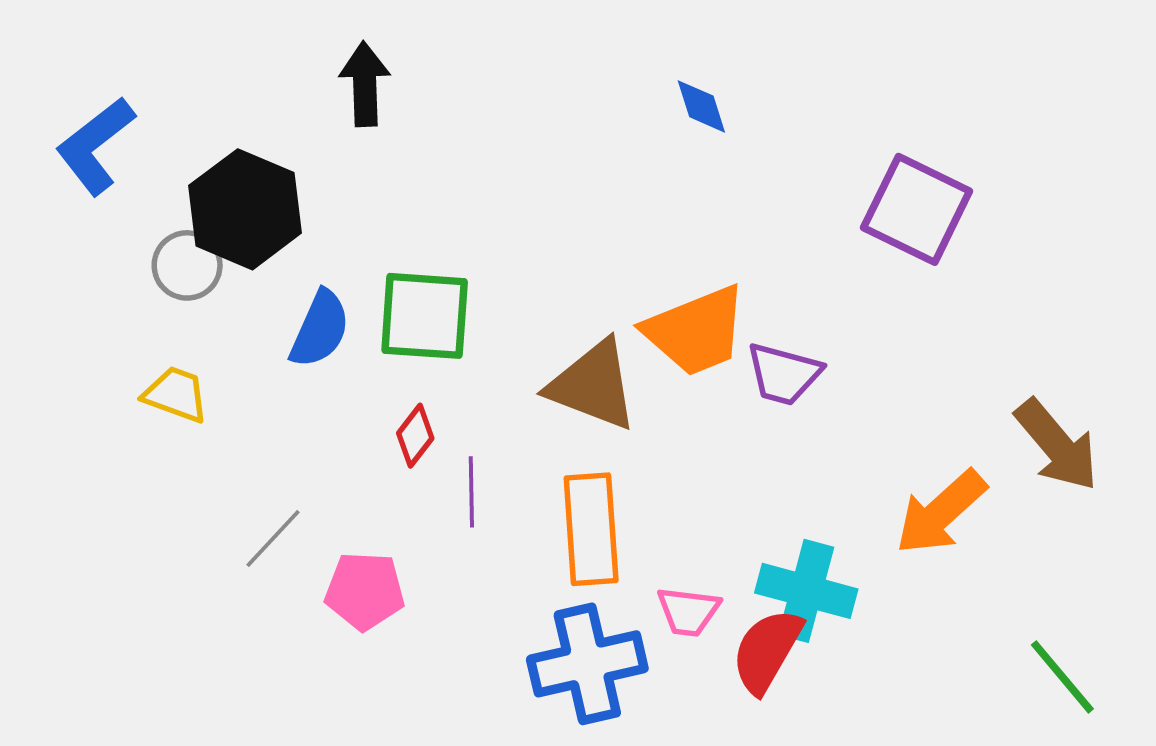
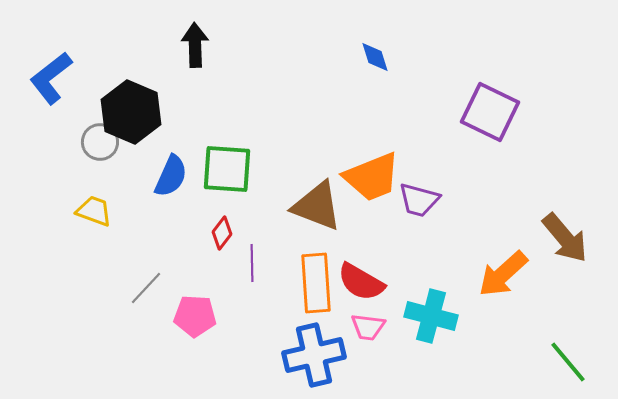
red semicircle: (767, 651) -> (361, 282), moved, turned -90

